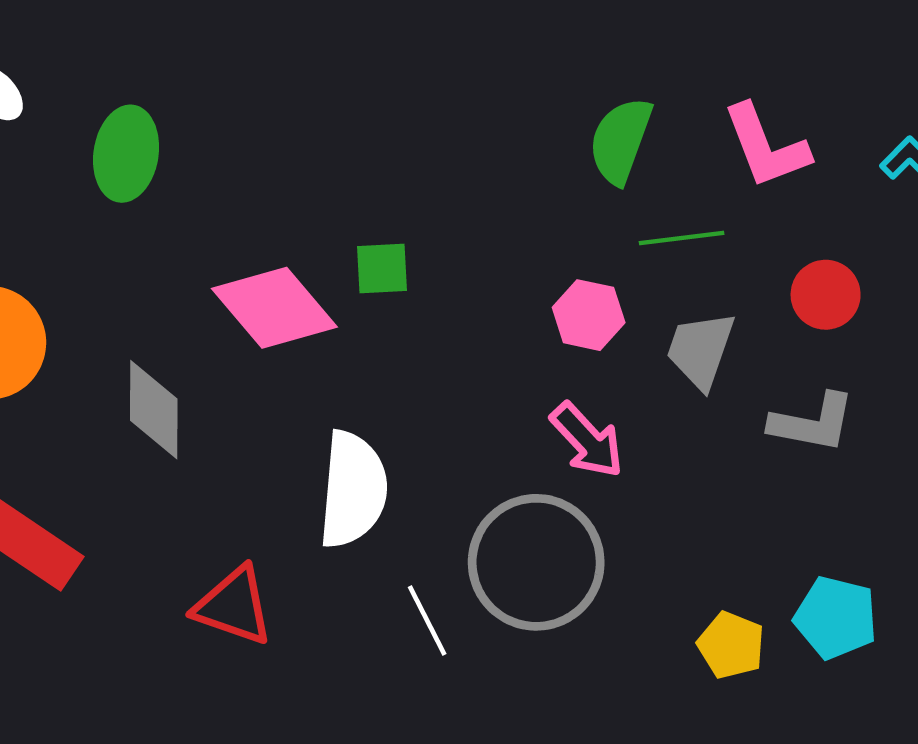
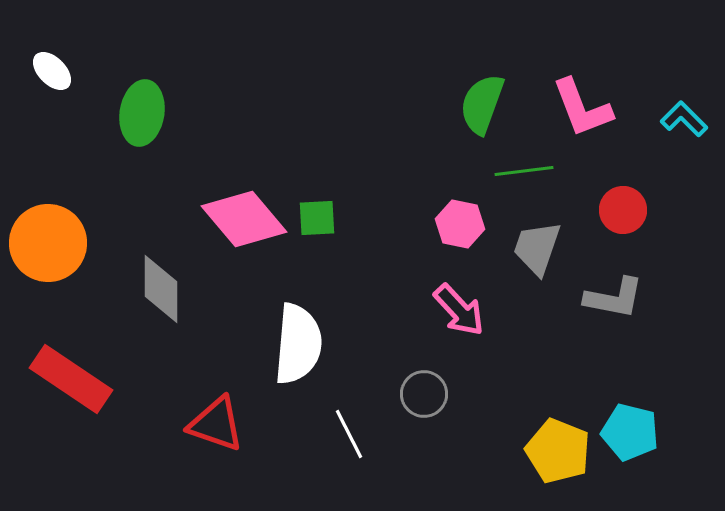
green square: (382, 269) -> (317, 218), moved
gray circle: (536, 562) -> (424, 394), size x0.5
yellow pentagon: (731, 645) -> (558, 451), size x1.4

